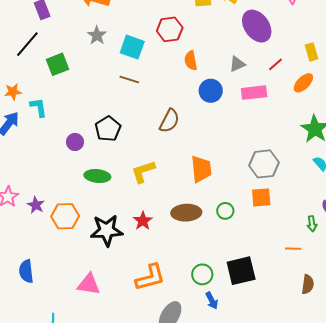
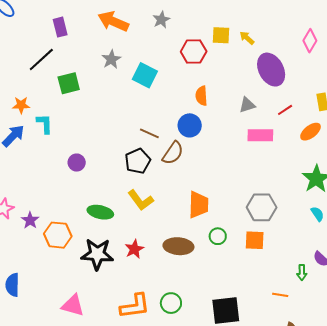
red hexagon: (170, 29) -> (194, 52), moved
brown line: (129, 80) -> (149, 133), moved
blue circle: (211, 91) -> (190, 125), moved
black pentagon: (108, 129) -> (138, 161), moved
yellow L-shape: (143, 172) -> (141, 200), turned -116
green ellipse: (97, 176) -> (100, 212), moved
green circle: (225, 211) -> (218, 236), moved
green circle: (202, 274) -> (171, 303), moved

